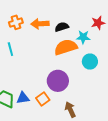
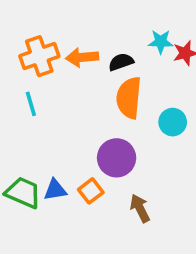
orange cross: (16, 22) -> (39, 56), size x1.5
cyan star: (83, 37) -> (161, 42), moved
orange semicircle: (66, 47) -> (129, 98), turned -65

